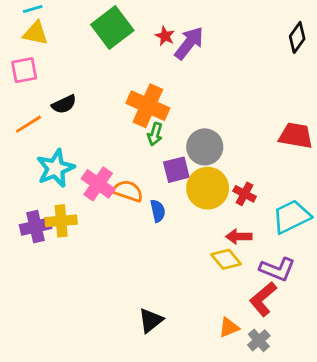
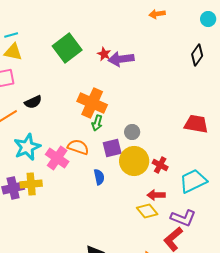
purple arrow: (189, 43) -> (121, 59), turned -135
gray circle: (205, 147) -> (132, 132), size x0.6
orange semicircle: (128, 191) -> (78, 147), moved

